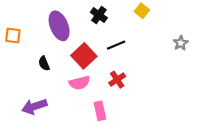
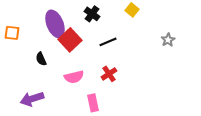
red square: (84, 56) -> (70, 40), moved

